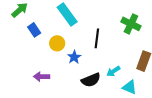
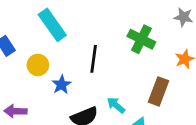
cyan arrow: (113, 71) -> (116, 105), turned 72

